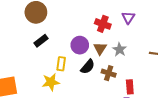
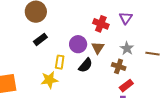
gray star: (120, 50) -> (127, 48), moved
brown cross: (109, 73) -> (119, 66), moved
red rectangle: (130, 87) -> (126, 86), turned 56

